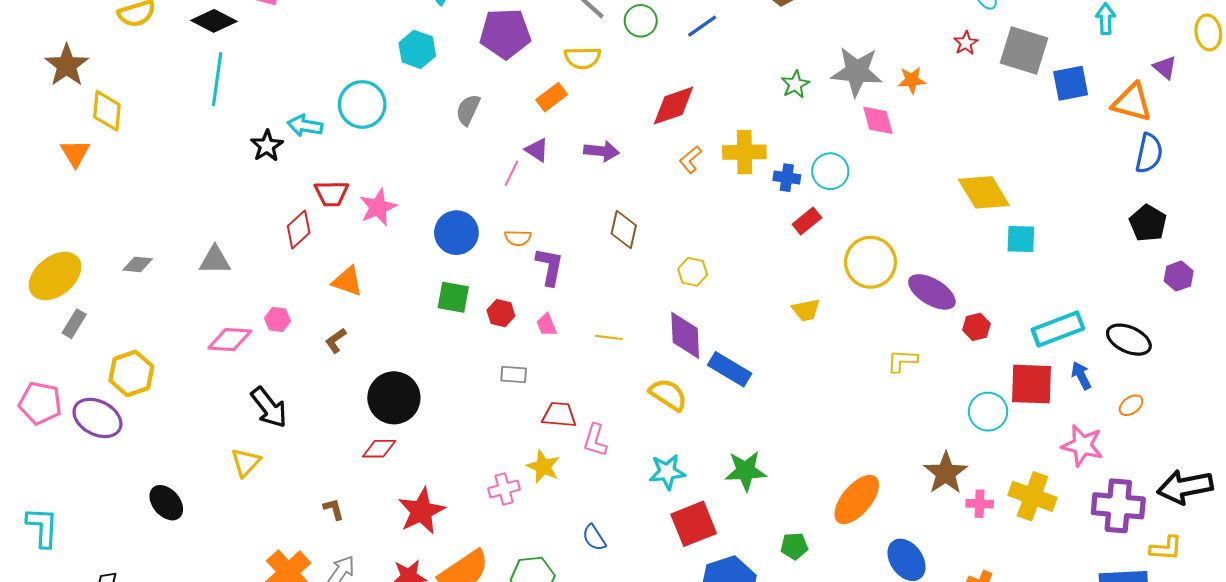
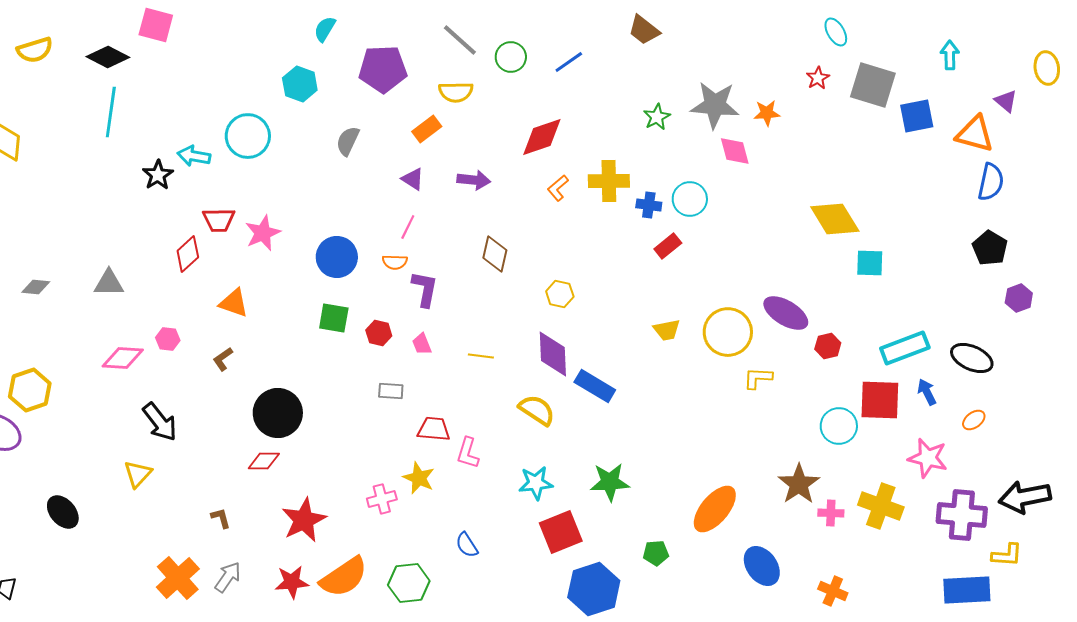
pink line: (511, 173) -> (408, 227), moved
yellow circle: (870, 262) -> (728, 332), moved

